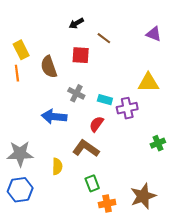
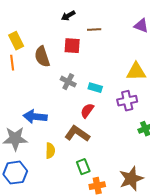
brown line: (104, 38) -> (94, 30), turned -40
purple cross: (127, 108) -> (127, 101), moved
blue arrow: (54, 117) -> (35, 117), moved

